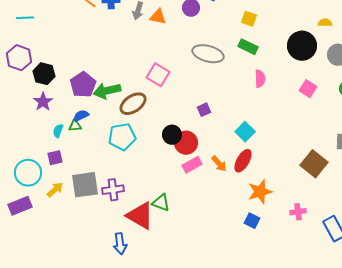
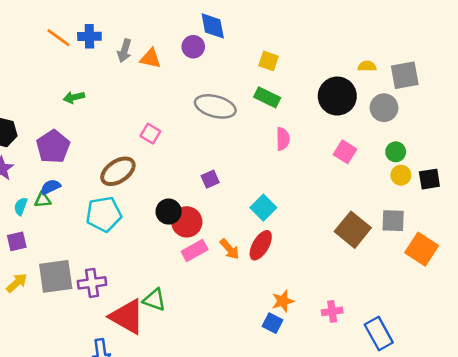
pink square: (158, 75) -> (150, 134), size x0.7
green arrow: (107, 91) -> (74, 97), moved, size x0.6
brown square: (314, 164) -> (353, 230), moved
orange star: (260, 192) -> (283, 301), moved, size x0.7

